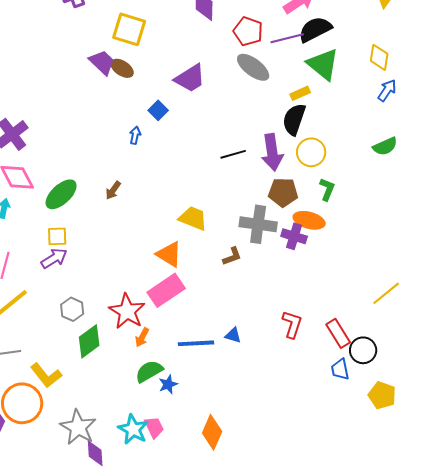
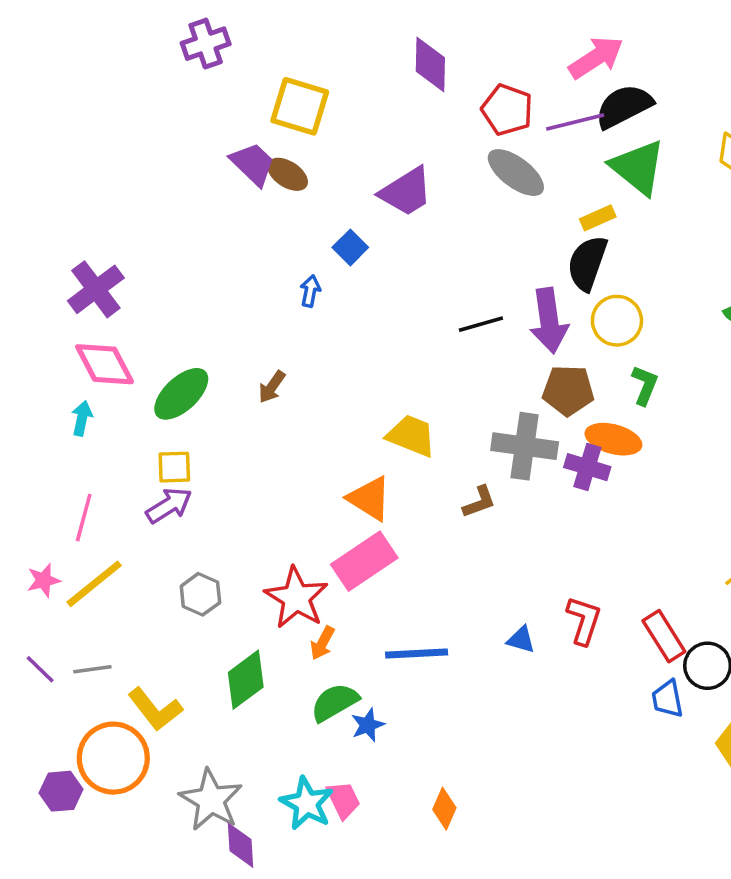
blue triangle: (233, 335) -> (521, 640), moved
green diamond: (89, 341) -> (246, 680), moved
orange diamond: (212, 432) -> (444, 809), size x0.7

